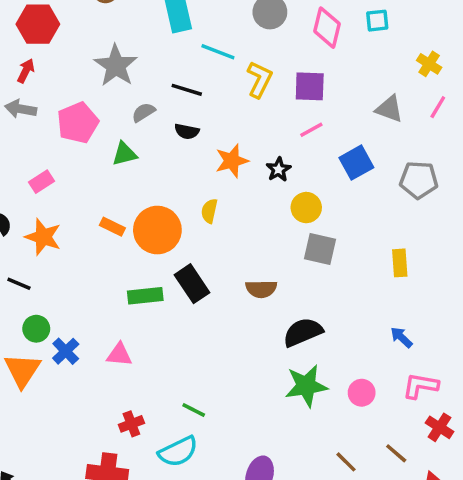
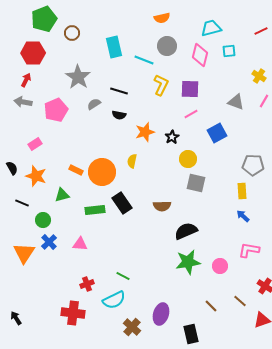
cyan line: (218, 52) -> (144, 60), moved
green triangle: (125, 154) -> (62, 195), moved
gray pentagon: (419, 180) -> (253, 165), moved
green circle: (36, 329) -> (43, 220), moved
blue arrow: (401, 337) -> (243, 216), moved
pink L-shape: (420, 386) -> (249, 250), moved

